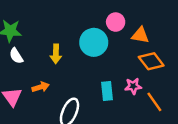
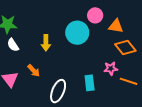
orange arrow: (41, 87) -> (34, 71), turned 64
cyan rectangle: (107, 91) -> (90, 83), moved
orange line: (154, 102) -> (129, 81), turned -36

